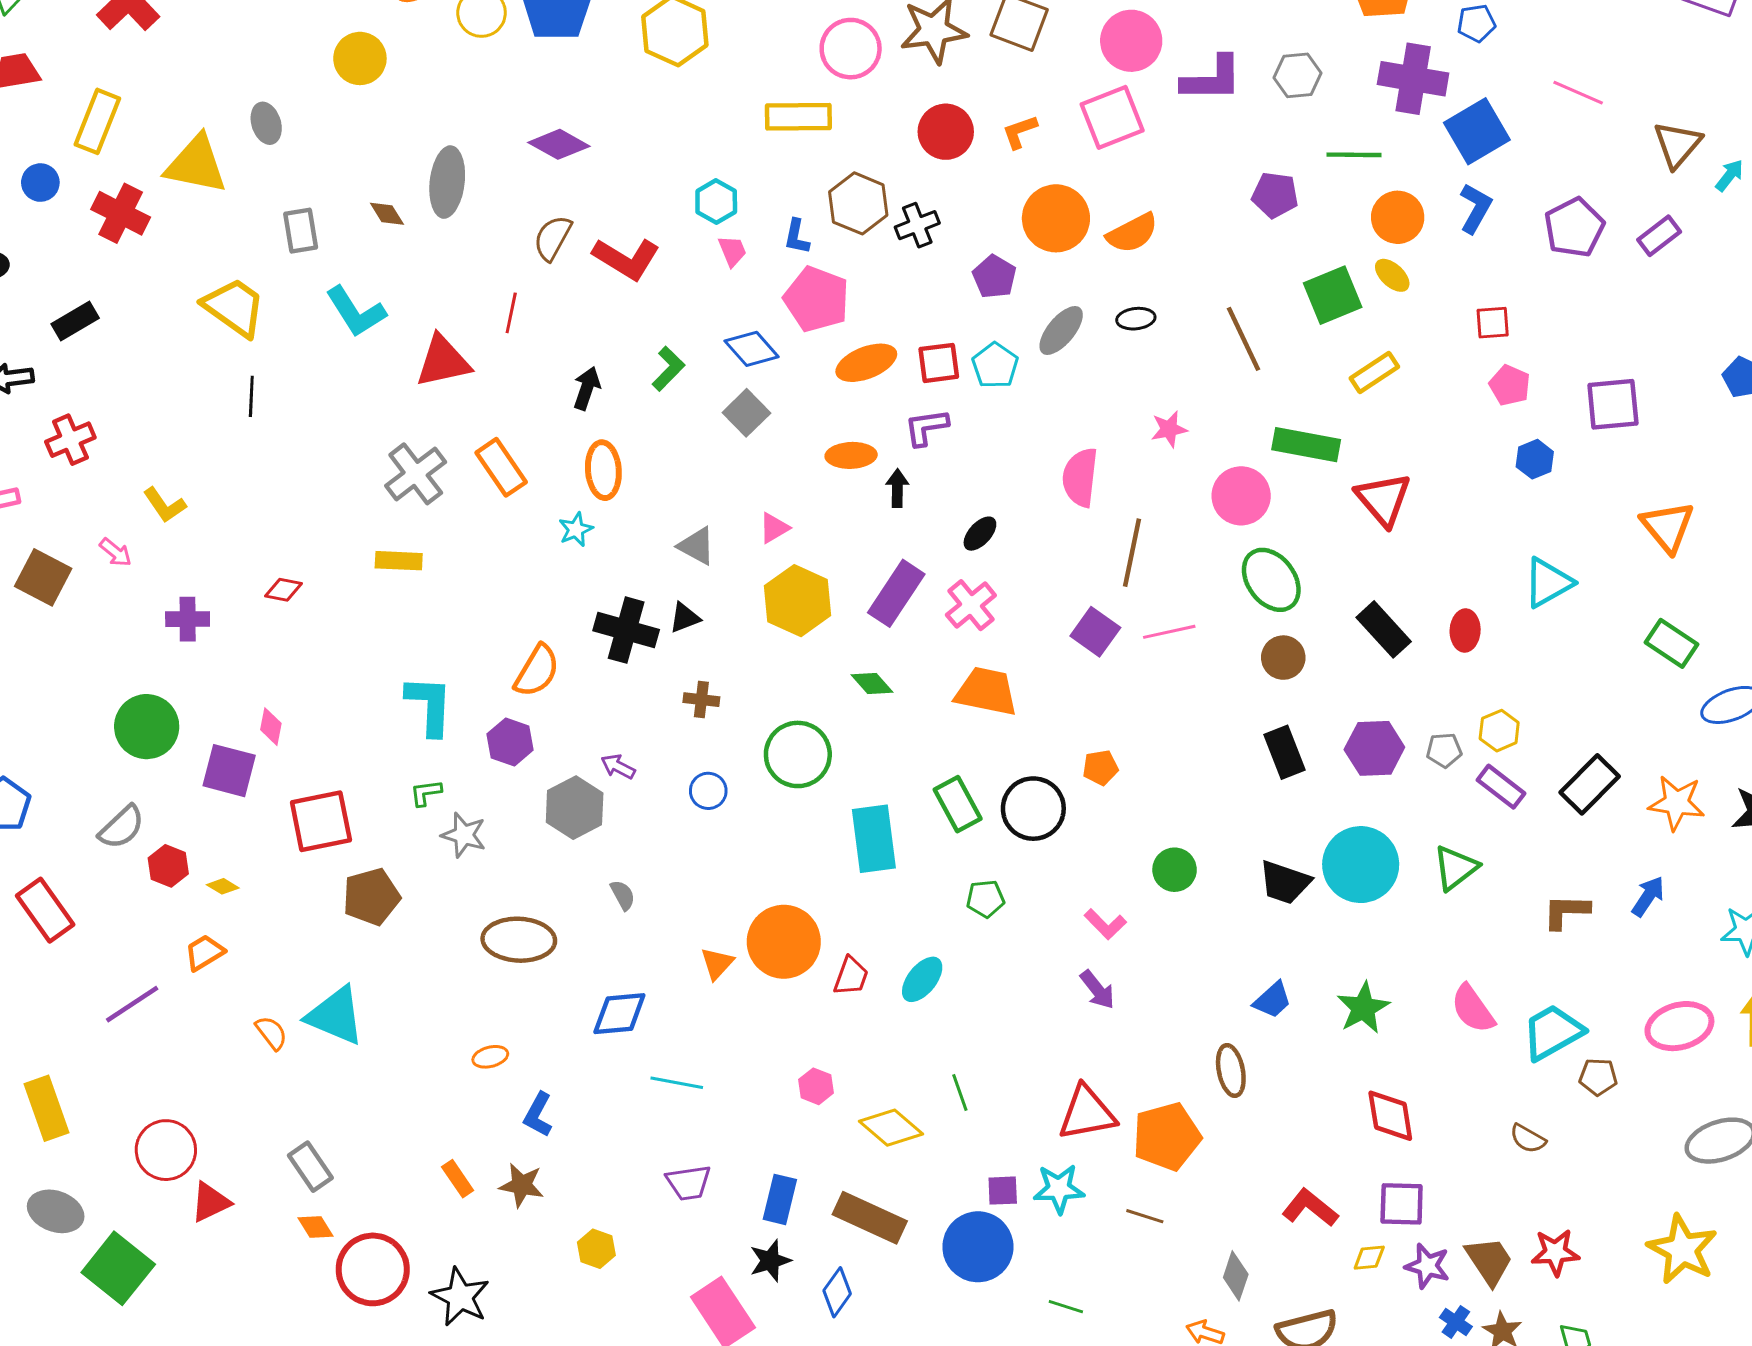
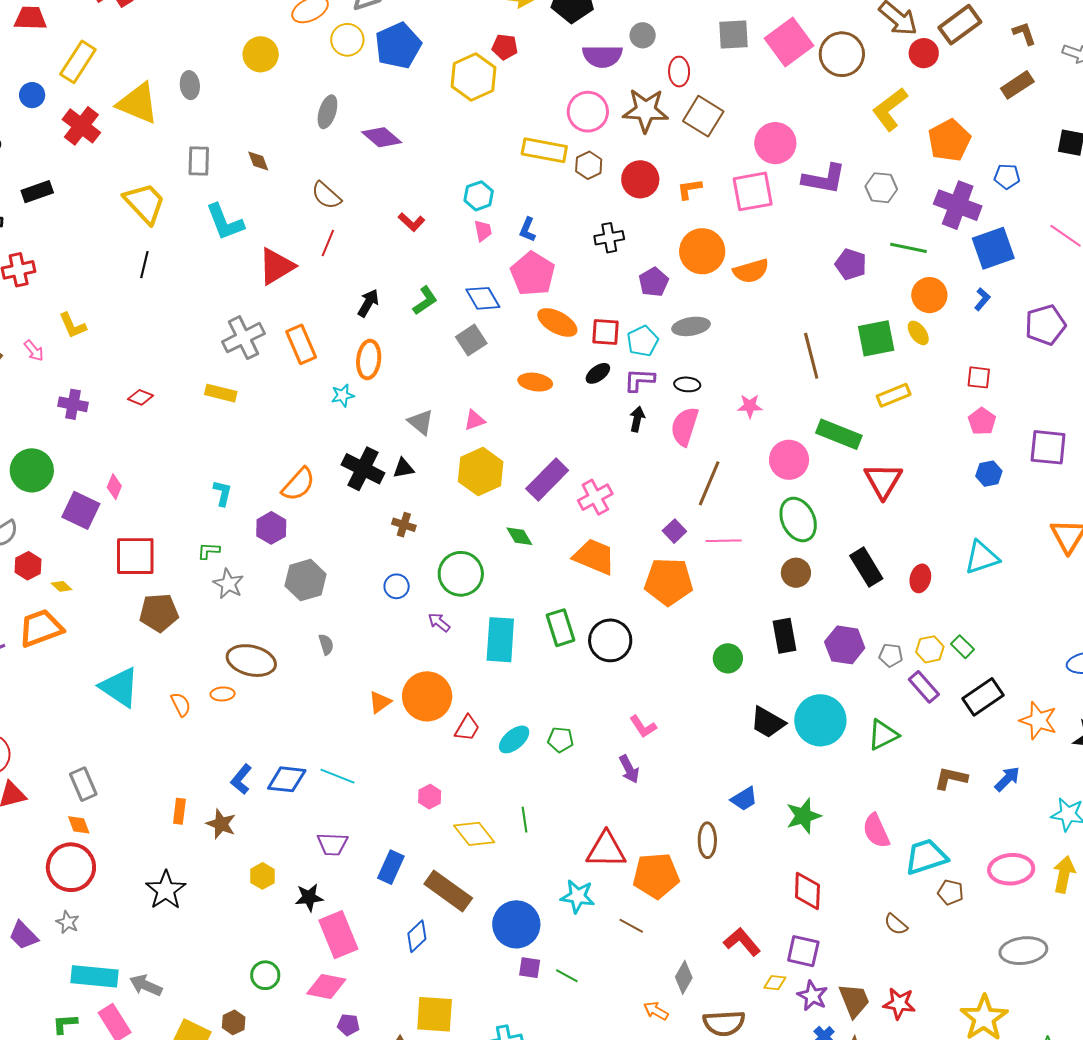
gray ellipse: (447, 182) -> (327, 112), moved, size x0.7
brown hexagon: (858, 203) -> (589, 165), moved, size x0.7
blue L-shape: (1476, 208) -> (982, 299), size x0.7
brown semicircle: (553, 238) -> (326, 195), moved, turned -88
red L-shape: (626, 259) -> (411, 222), size x0.6
black ellipse: (1136, 319) -> (687, 384), moved
gray ellipse: (1061, 330) -> (691, 326), turned 30
red triangle: (443, 361) -> (276, 266), turned -30
orange ellipse: (866, 363) -> (557, 322), turned 39
purple L-shape: (926, 427) -> (639, 380), moved
black arrow: (897, 488) -> (637, 419), moved
black ellipse: (980, 534) -> (598, 373), moved
purple square: (1095, 632) -> (674, 531), size x0.7
green rectangle: (1672, 643) -> (963, 647), moved, size x0.7
cyan L-shape: (429, 705) -> (222, 493), size x0.6
purple arrow: (618, 767) -> (439, 622), moved
orange pentagon: (1100, 768) -> (669, 582), moved, size x2.0
green circle: (1175, 870) -> (728, 658), moved
green pentagon: (985, 899) -> (560, 740), moved
orange trapezoid: (204, 952) -> (41, 628), size x1.6
blue diamond: (619, 1014) -> (287, 779), moved
orange semicircle: (271, 1033) -> (181, 704), moved
orange ellipse: (490, 1057) -> (223, 694), moved
orange rectangle: (458, 1179) -> (179, 811), turned 30
purple square: (1003, 1191) -> (530, 968), moved
black star: (770, 1261) -> (309, 897), moved
red circle: (373, 1269) -> (71, 867), moved

